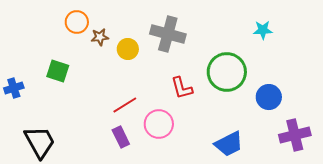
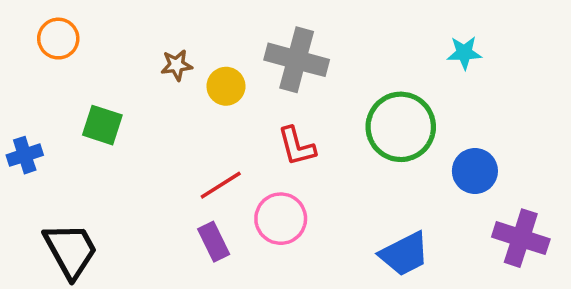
orange circle: (77, 22) -> (58, 39), moved
red L-shape: (182, 88) -> (297, 146), moved
purple cross: (295, 135) -> (521, 238), turned 32

